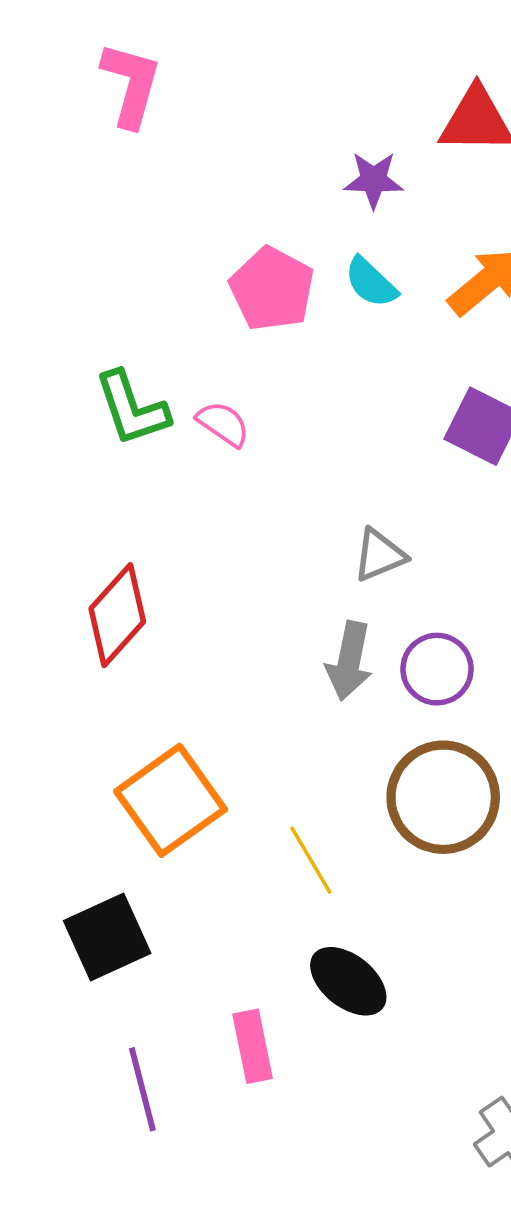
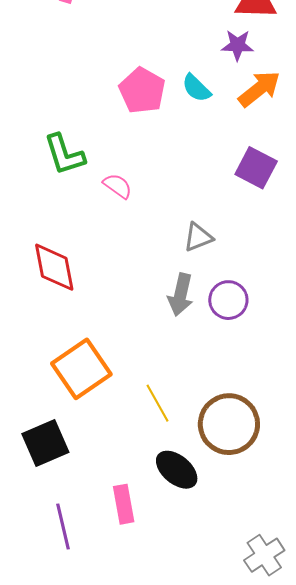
purple star: (374, 180) -> (238, 45), moved
pink semicircle: (223, 424) -> (118, 186), moved
red diamond: (117, 615) -> (54, 267), turned -54
brown circle: (443, 797) -> (229, 424), moved

